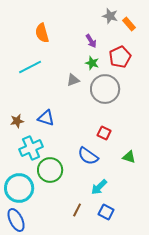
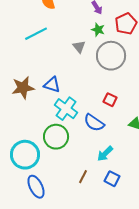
gray triangle: (73, 80) -> (79, 47), turned -48
brown star: (17, 121) -> (23, 88), size x1.6
cyan cross: (31, 148) -> (66, 109), moved, turned -30
blue ellipse: (16, 220) -> (36, 187), moved

